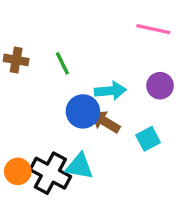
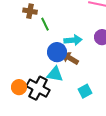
brown cross: (16, 60) -> (30, 11), moved
cyan square: (148, 139) -> (85, 91), moved
cyan triangle: (79, 166) -> (55, 74), moved

